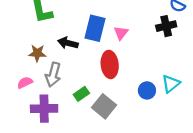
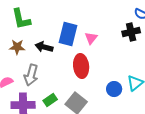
brown star: (37, 53) -> (17, 47), moved
green rectangle: (81, 94) -> (50, 100), moved

